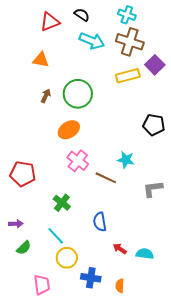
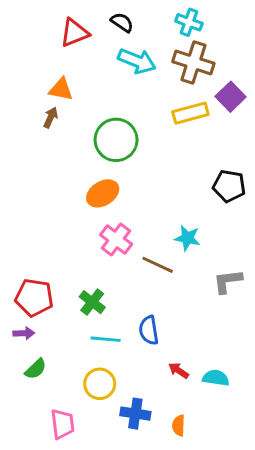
brown arrow: (46, 96) -> (51, 118), moved
red pentagon: (23, 174) -> (34, 298), moved
cyan line: (56, 236) -> (106, 339), moved, turned -42

